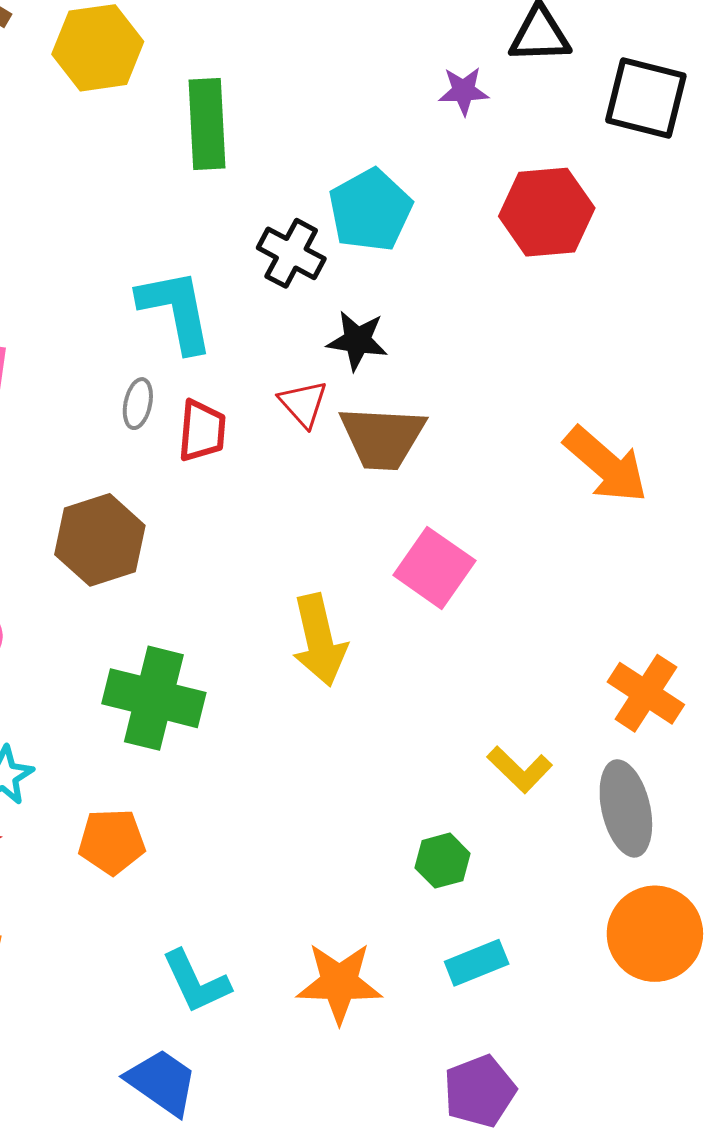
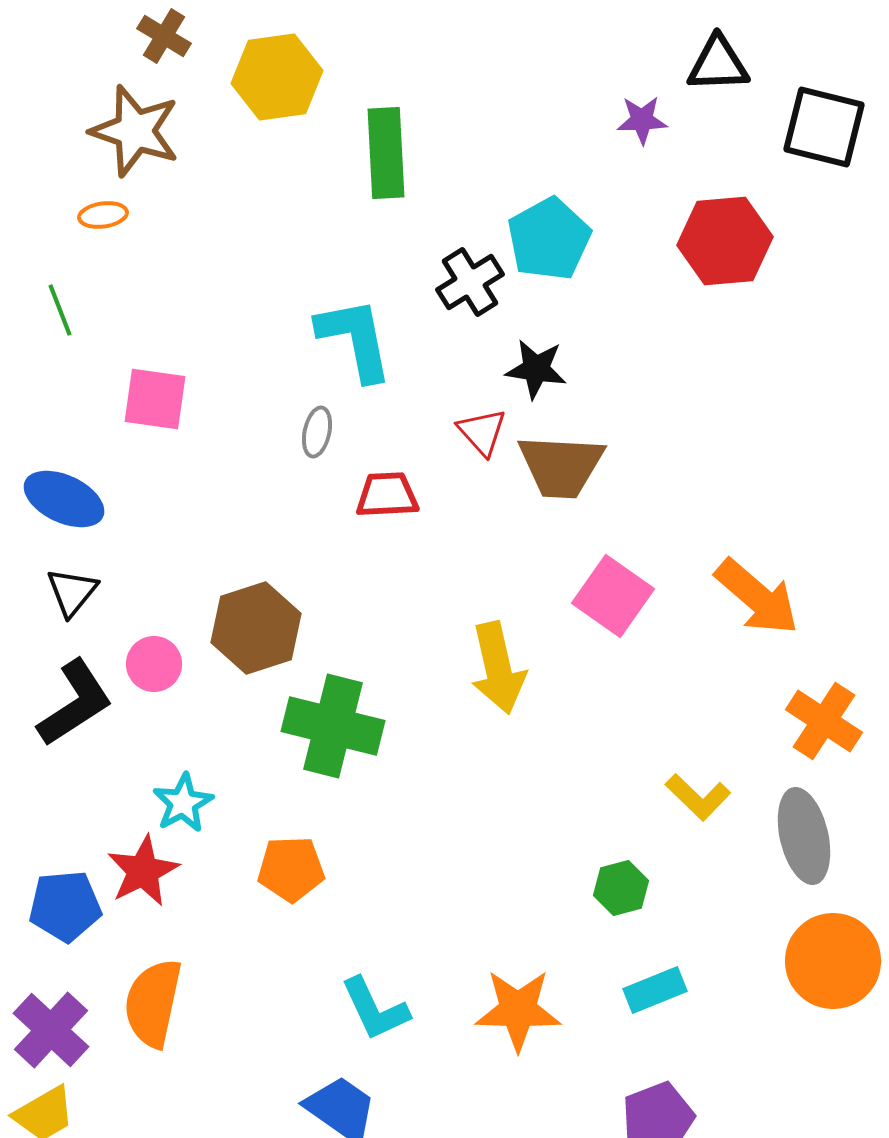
black cross: (291, 253) -> (470, 282), turned 30
red trapezoid: (202, 431) -> (387, 495), moved, turned -98
orange arrow: (606, 465) -> (757, 597), moved
brown hexagon: (100, 540) -> (256, 628), moved

